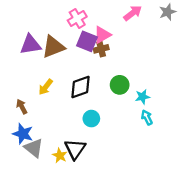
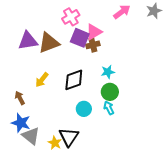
green circle: (120, 85) -> (110, 92), moved
cyan star: (142, 97) -> (108, 72), moved
cyan arrow: (147, 117) -> (109, 108), moved

